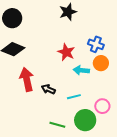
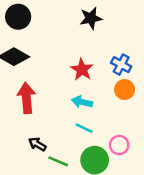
cyan arrow: (81, 70) -> (82, 102), moved
black arrow: (48, 89) -> (37, 144), moved
cyan line: (74, 97) -> (84, 128), turned 32

